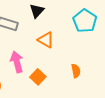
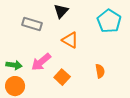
pink arrow: (17, 62) -> (41, 62), turned -115

